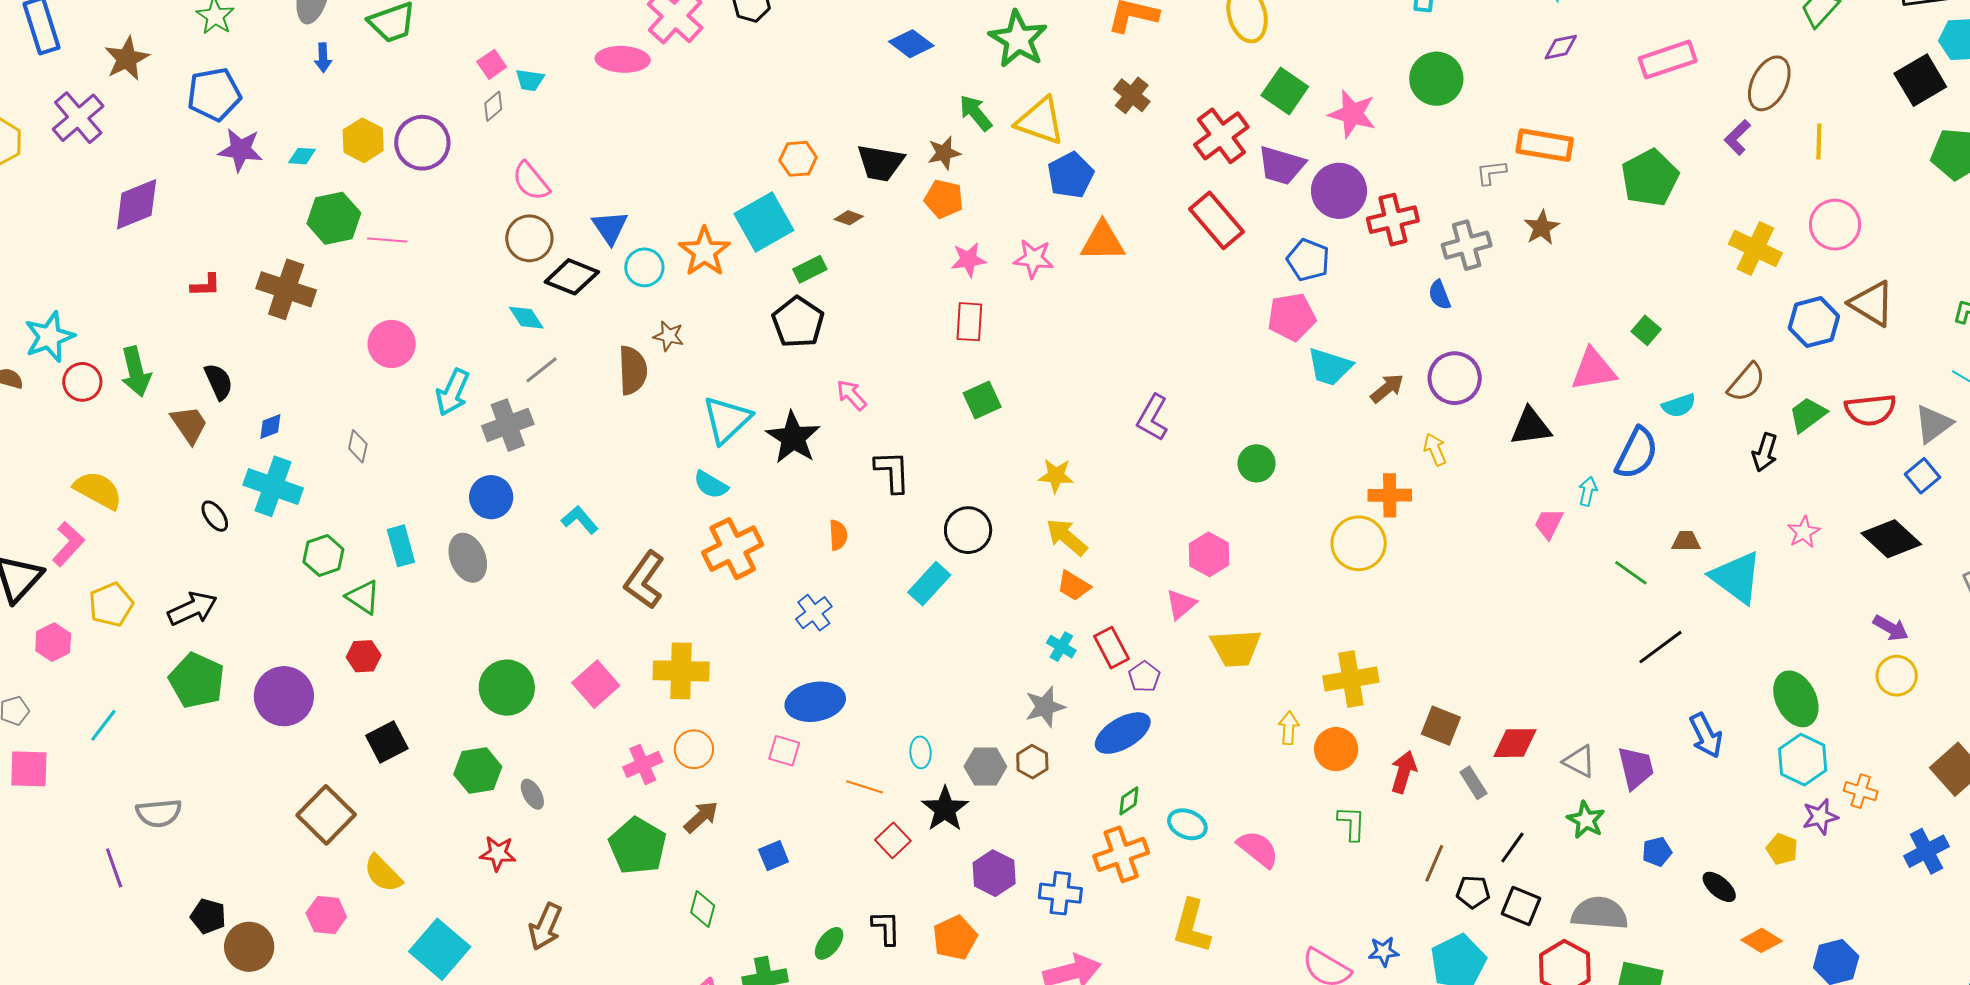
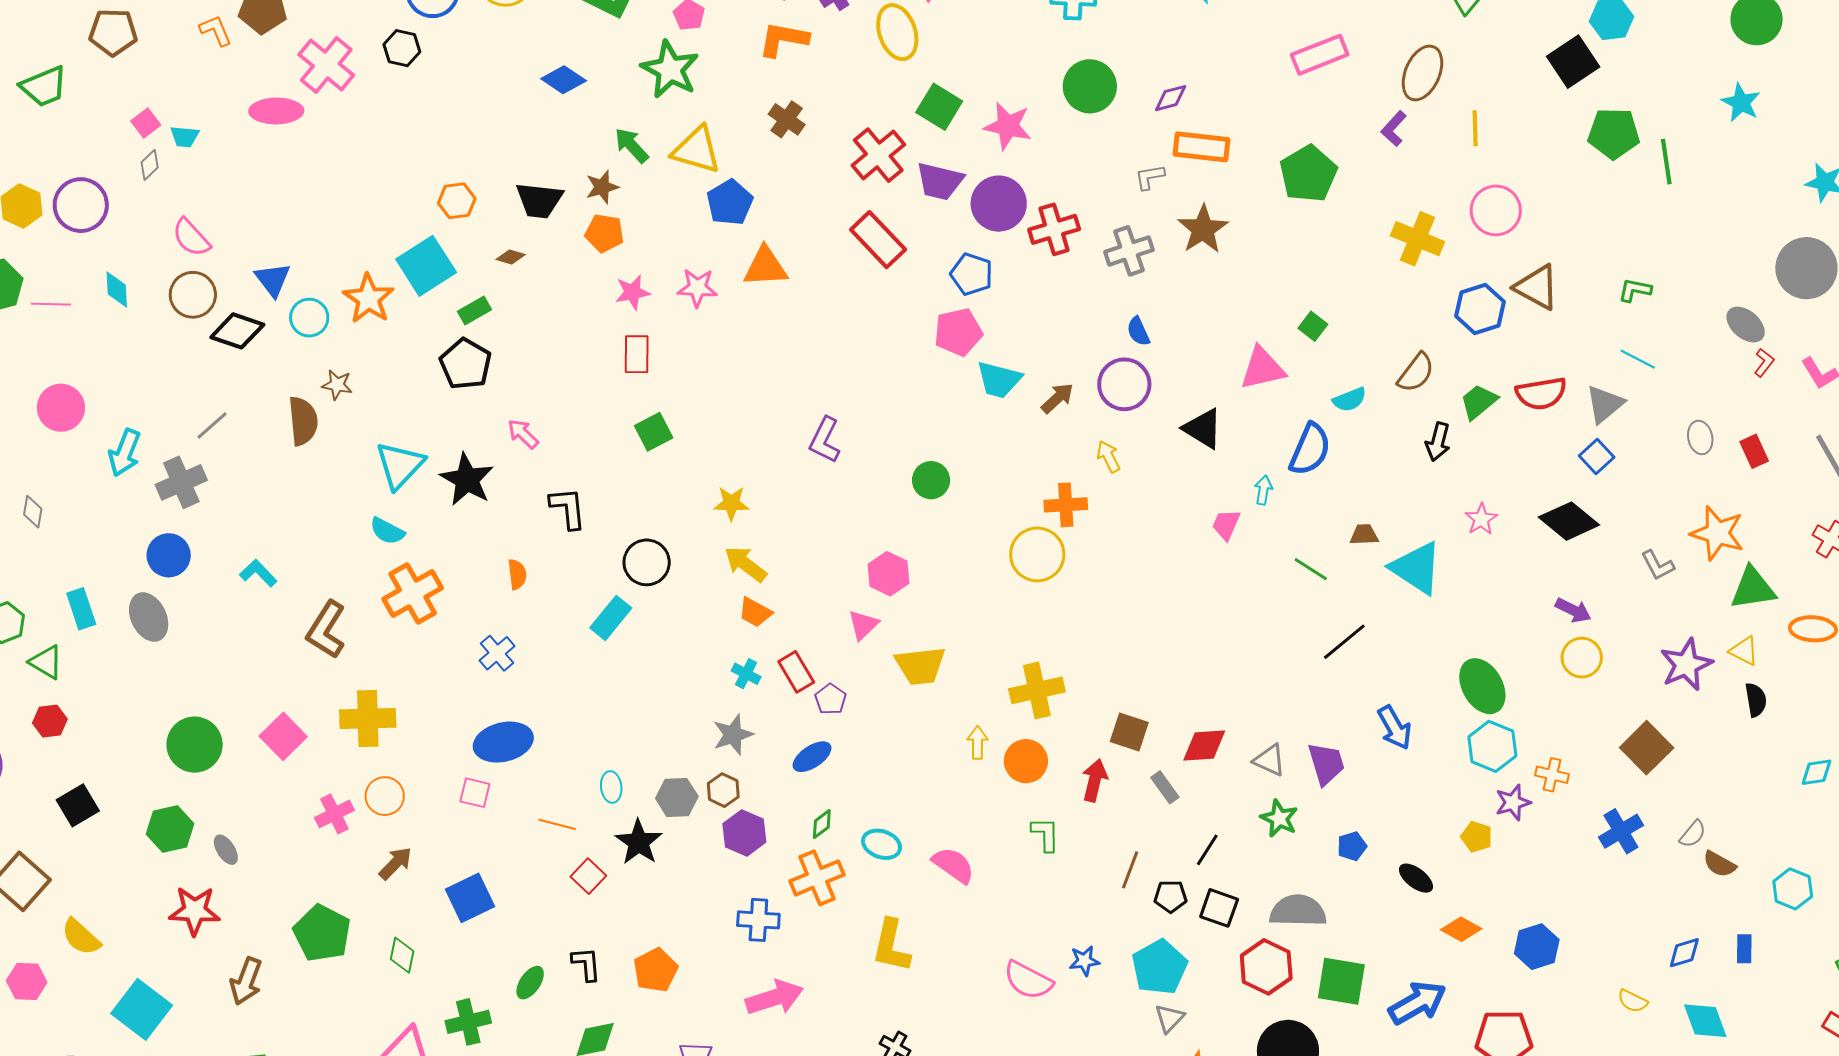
purple diamond: (1561, 47) -> (1171, 98), moved
brown star: (1542, 228) -> (1203, 229), size x1.4
blue semicircle: (1440, 295) -> (1138, 331), moved
cyan diamond: (526, 318) -> (117, 289), moved, turned 33
black triangle: (1531, 427) -> (1203, 429), turned 42
blue ellipse: (1123, 733) -> (812, 757), size x0.7
green pentagon: (638, 846) -> (322, 933), moved
red star: (498, 853) -> (195, 911), size x1.4
blue square: (774, 856) -> (470, 898), size x1.6
purple hexagon: (994, 873) -> (744, 833), moved

